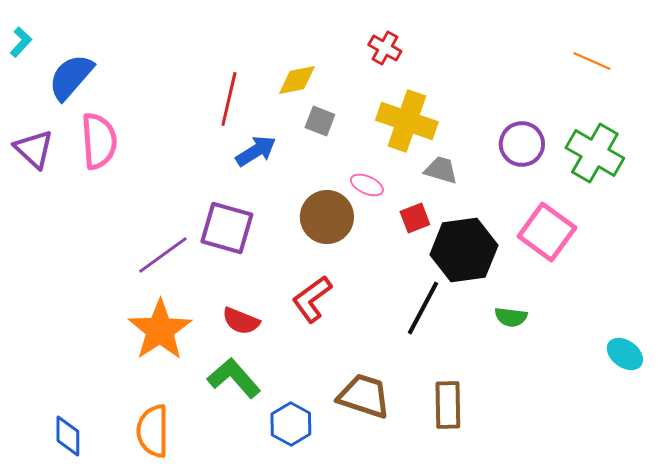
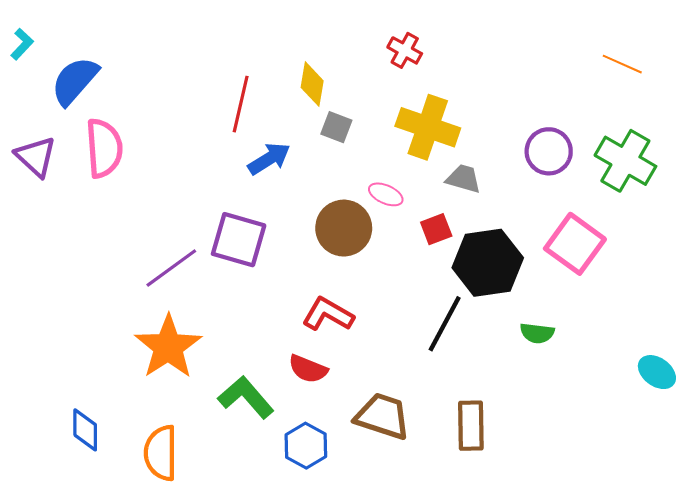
yellow diamond: (297, 80) -> (312, 84), turned -69
red L-shape: (312, 299) -> (328, 314), turned 66
red semicircle: (241, 321) -> (308, 369), moved
blue diamond: (68, 436) -> (85, 430), moved

